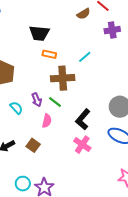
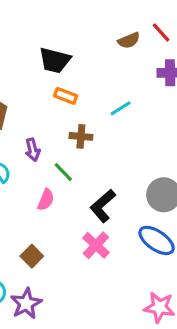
brown cross: (63, 78) -> (81, 136), size x0.6
purple arrow: (37, 100) -> (33, 150), moved
brown square: (33, 145) -> (32, 256), moved

